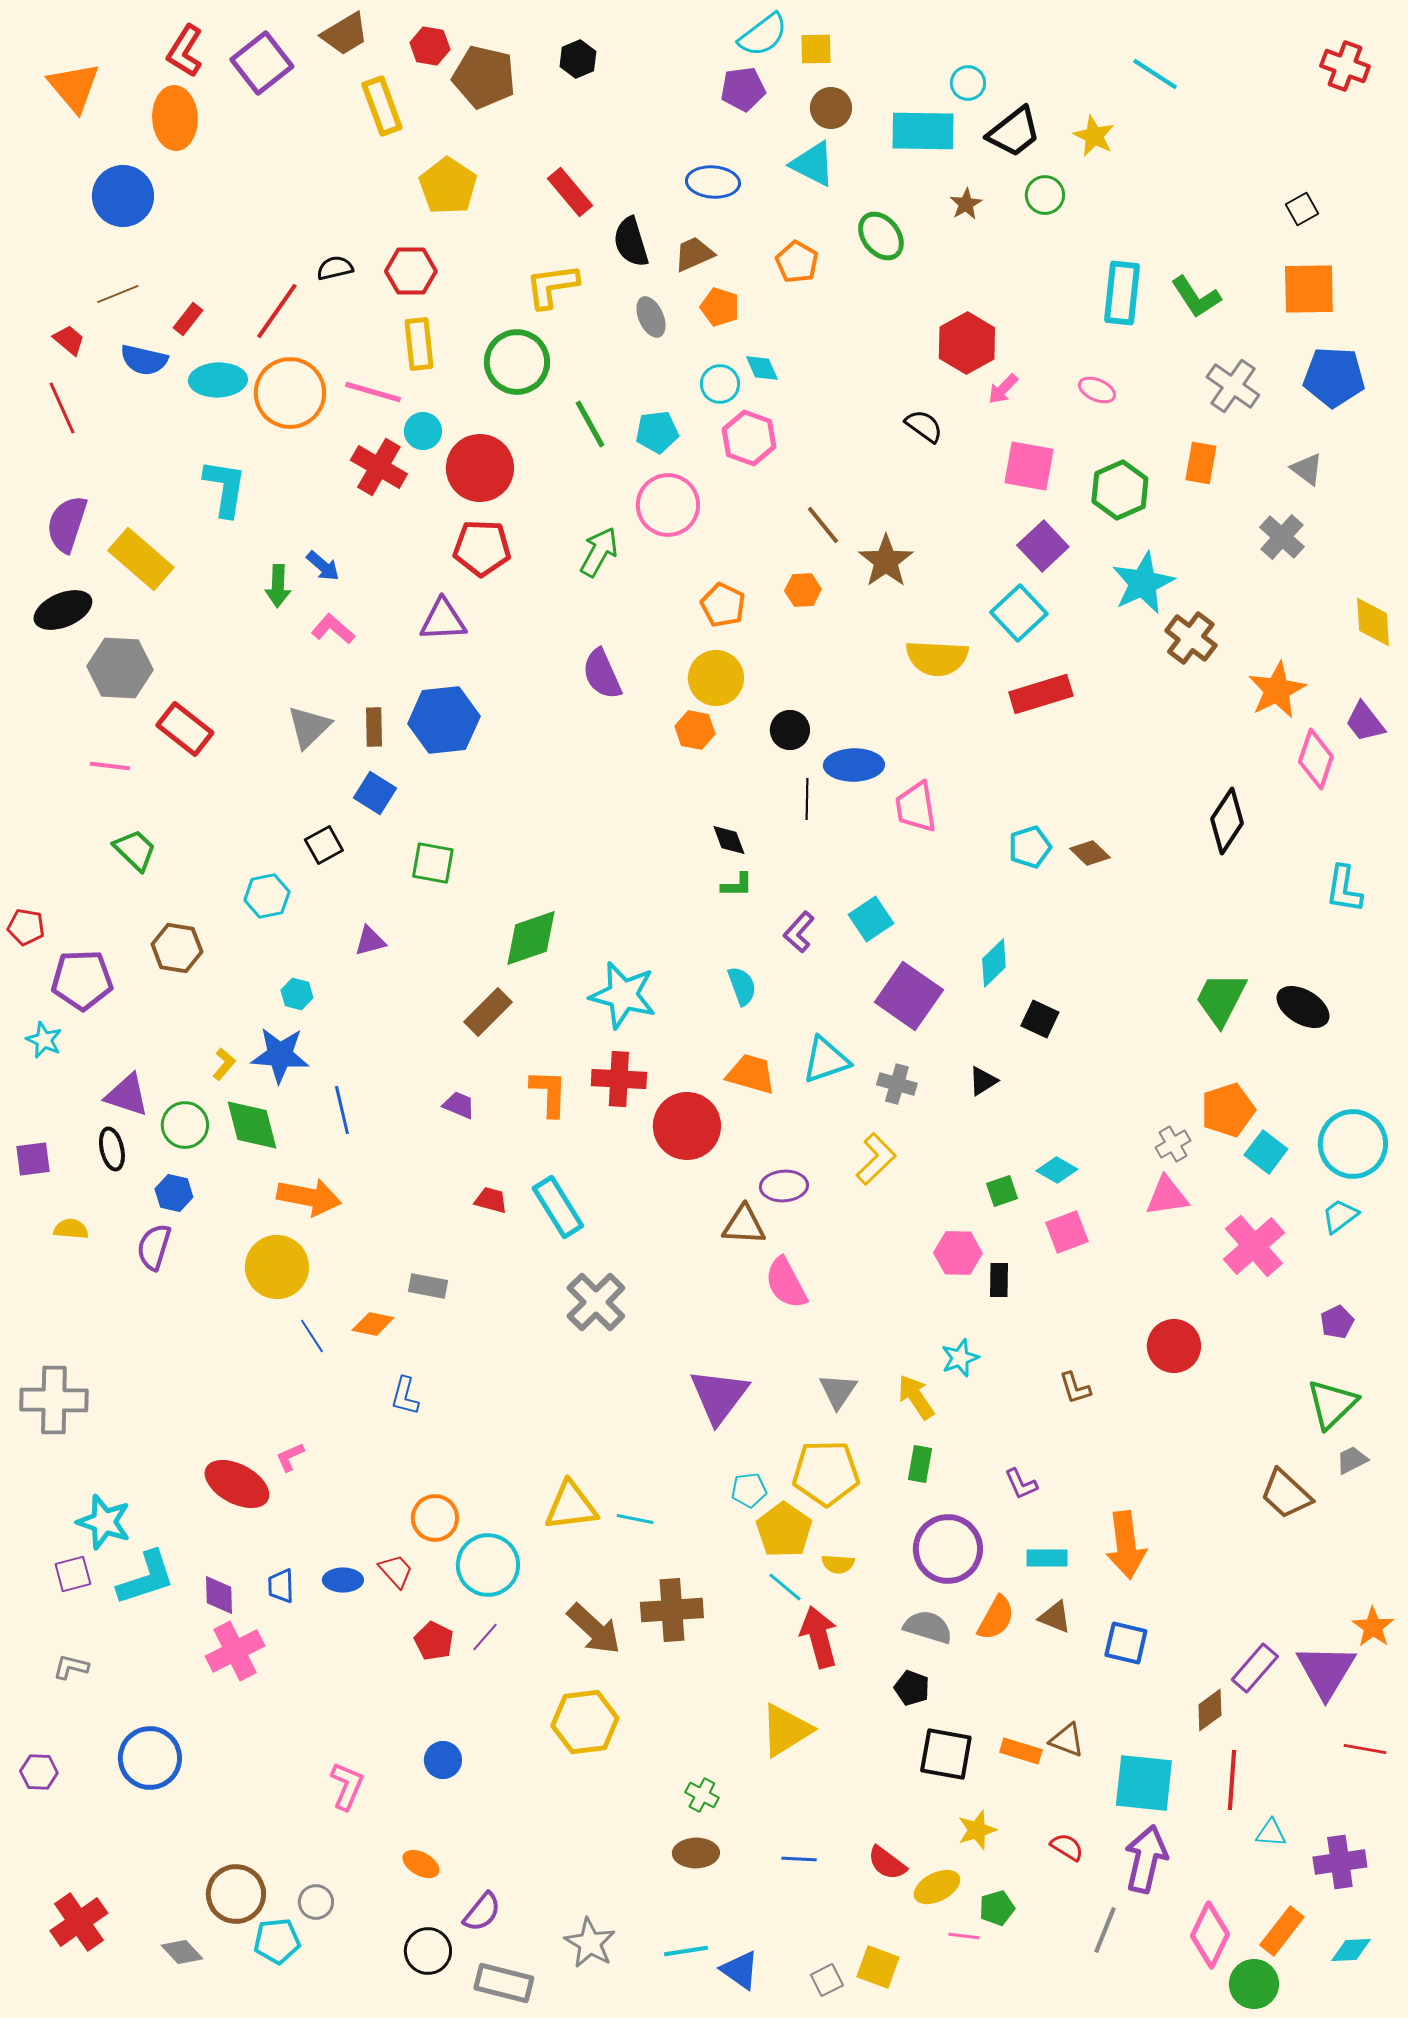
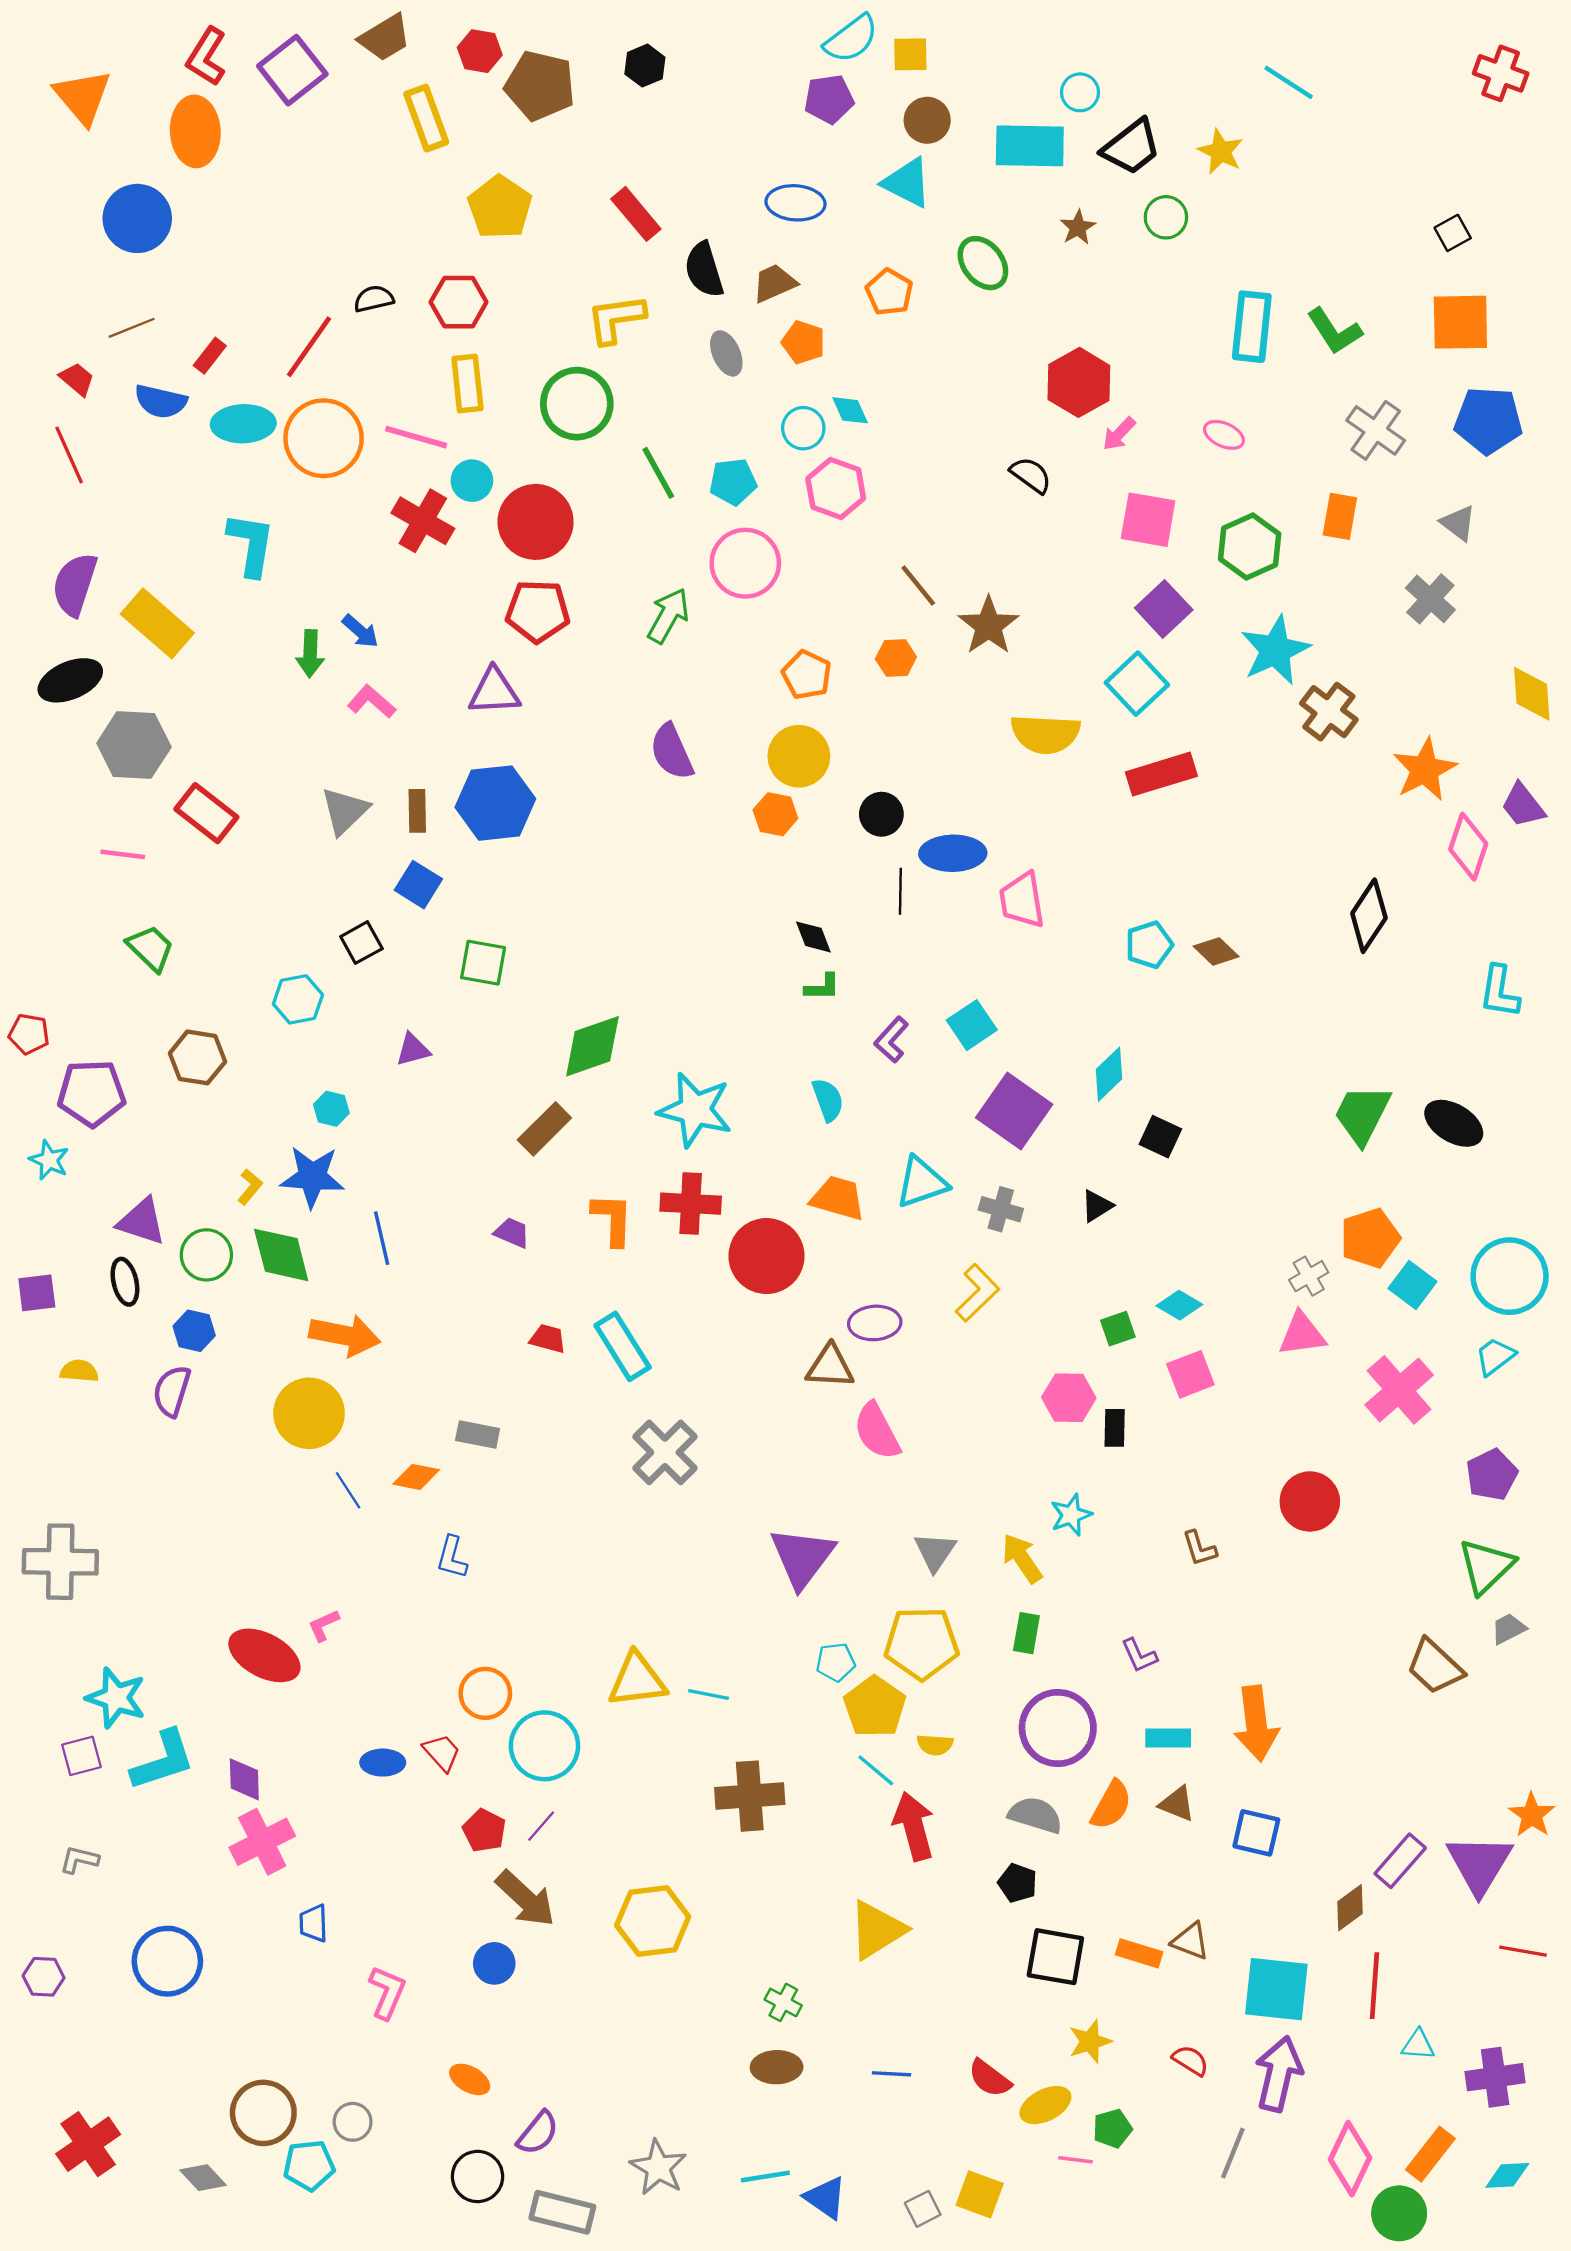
purple pentagon: (1337, 1322) -> (1492, 1475), size x1.4
blue trapezoid: (281, 1586) -> (314, 1923), moved
brown arrow: (594, 1629) -> (525, 1899), moved

